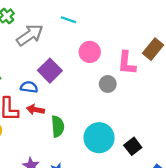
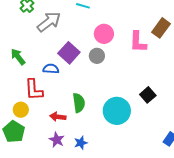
gray circle: (108, 84) -> (97, 56), moved
red arrow: (35, 110) -> (58, 117), moved
black square: (133, 146) -> (148, 95), moved

